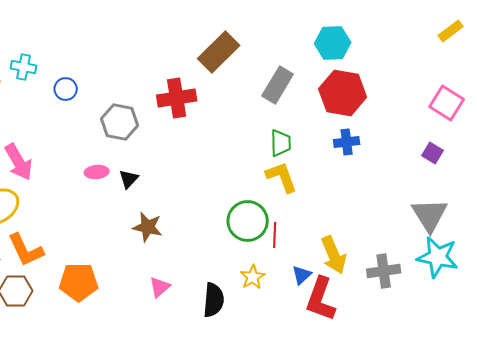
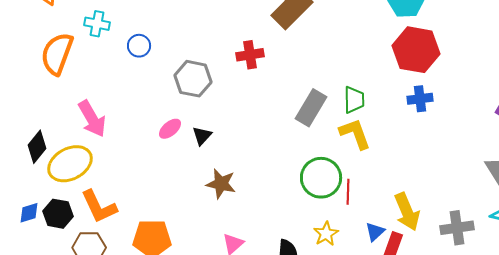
gray rectangle: (278, 85) -> (311, 108), moved
red cross: (177, 98) -> (250, 55), size x0.7
pink ellipse: (97, 172) -> (170, 129), turned -35

